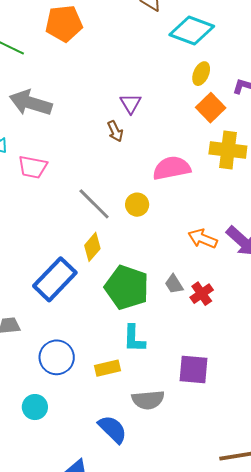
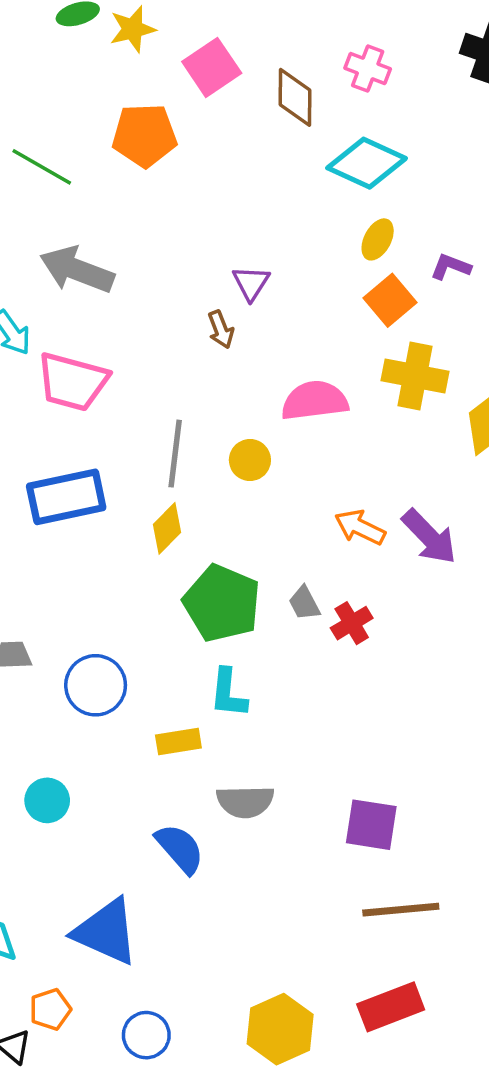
pink trapezoid: (33, 167) -> (73, 382), size x1.4
gray line: (94, 204) -> (175, 454), turned 48
blue rectangle: (55, 279) -> (66, 497), moved, turned 30
blue circle: (57, 357) -> (96, 685), moved
purple square: (194, 369) -> (371, 825), moved

